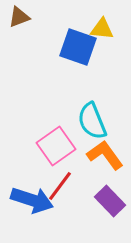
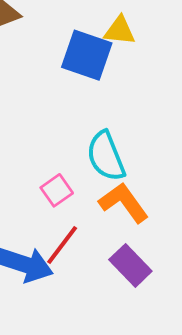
pink square: (56, 146) -> (57, 190), size x0.6

